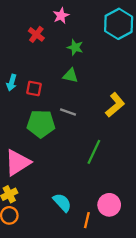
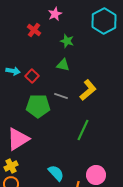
cyan arrow: (12, 83) -> (13, 71), turned -96
red square: (34, 88) -> (32, 76), turned 32
yellow L-shape: (115, 105) -> (88, 90), moved

